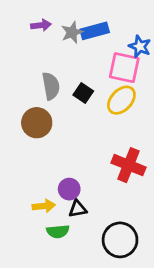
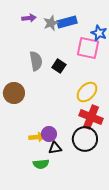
yellow ellipse: (121, 100) -> (87, 92), moved
brown circle: (37, 123) -> (14, 93), moved
yellow arrow: (44, 206) -> (37, 137), moved
black circle: (120, 240) -> (85, 139), moved

